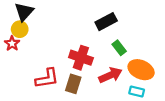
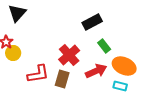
yellow circle: (20, 29) -> (13, 53), moved
red cross: (81, 58) -> (69, 55), turned 30

